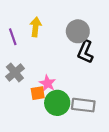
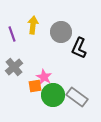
gray circle: (78, 31) -> (61, 32), moved
gray rectangle: (83, 105) -> (77, 97), turned 30

